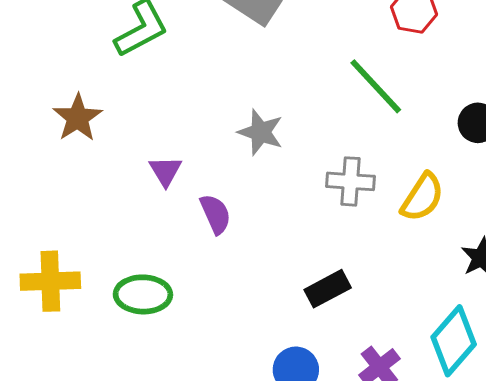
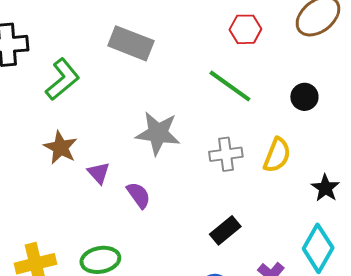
brown star: (78, 118) -> (60, 148), moved
gray star: (261, 132) -> (158, 133), size x1.4

